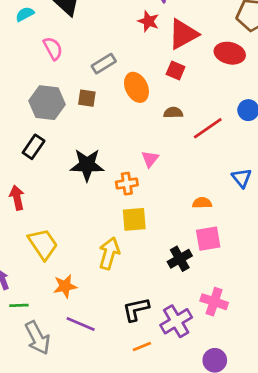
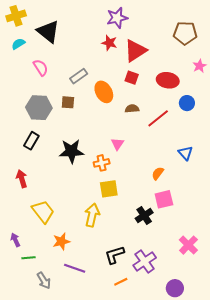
red ellipse: (230, 53) -> (168, 80), moved
orange semicircle: (202, 203) -> (158, 173), turned -48
pink cross: (214, 302) -> (188, 245), moved, turned 30
gray arrow: (38, 338) -> (44, 281), size x0.7

